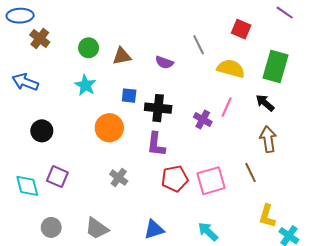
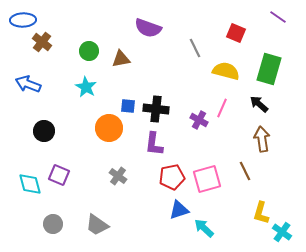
purple semicircle: (164, 62) -> (148, 28), moved, size x1.5
blue square: (129, 96) -> (128, 106), moved
blue triangle: (154, 229) -> (179, 210), moved

